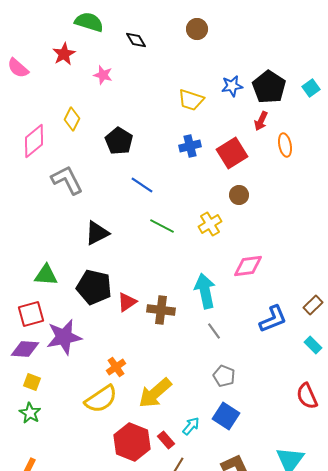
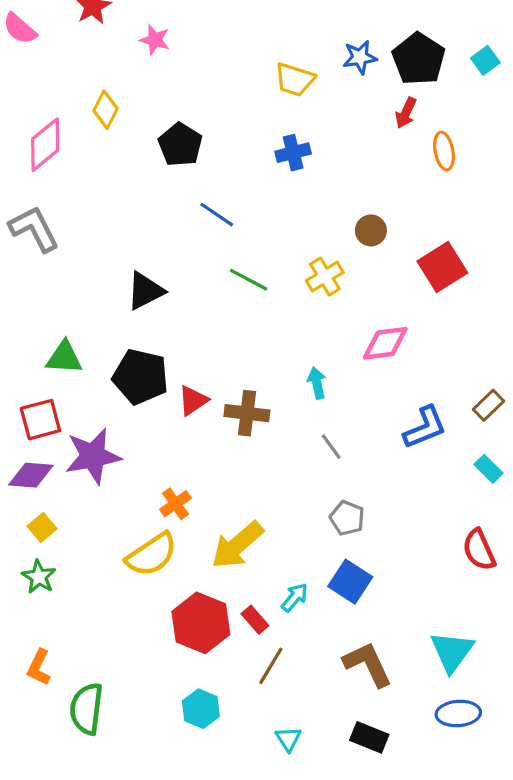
red square: (232, 153) -> (442, 267), moved
gray L-shape: (67, 180) -> (34, 229), moved
cyan arrow: (205, 291) -> (317, 383), size x0.6
yellow square: (32, 382) -> (42, 528), turned 30

